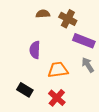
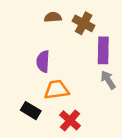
purple rectangle: (84, 41) -> (103, 50), turned 70
orange trapezoid: (58, 70) -> (57, 90), moved

